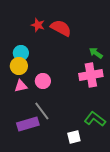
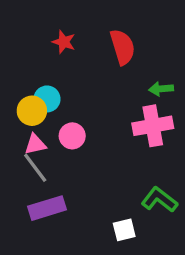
red semicircle: (61, 28) -> (123, 47), moved, turned 45
cyan circle: (21, 53) -> (47, 99), moved
green arrow: (96, 53) -> (161, 89), turned -40
gray line: (42, 111) -> (35, 168), moved

